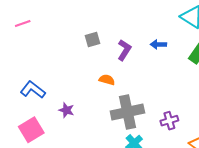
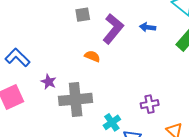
purple L-shape: (124, 50) -> (113, 29), size x1.4
gray cross: (127, 112) -> (76, 99), moved

